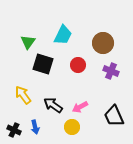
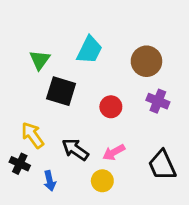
red circle: (78, 65) -> (111, 107), moved
black cross: (14, 130) -> (20, 164), moved

